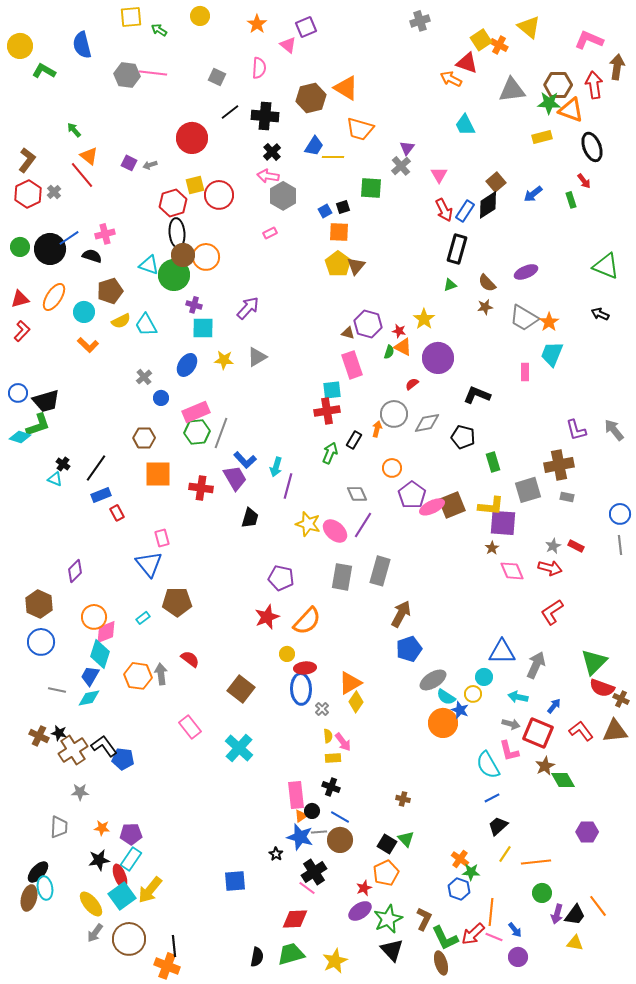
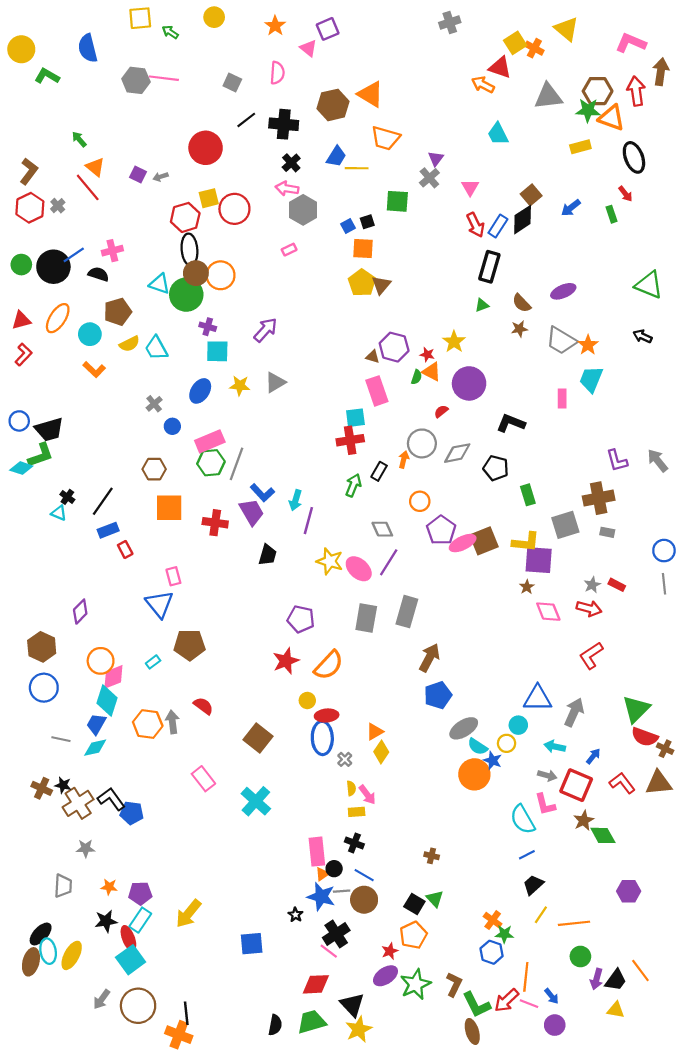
orange triangle: (350, 683) -> (375, 732), size x0.7
yellow arrow: (150, 890) -> (188, 914), moved
yellow ellipse: (91, 904) -> (72, 955), moved, turned 68
black triangle: (392, 950) -> (352, 1005), moved

